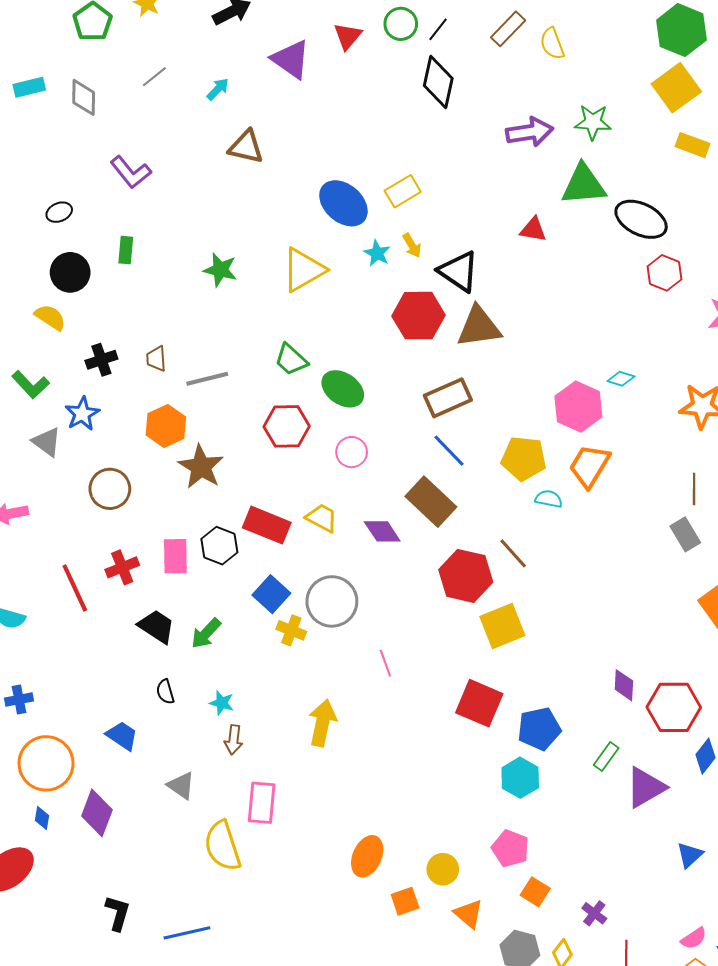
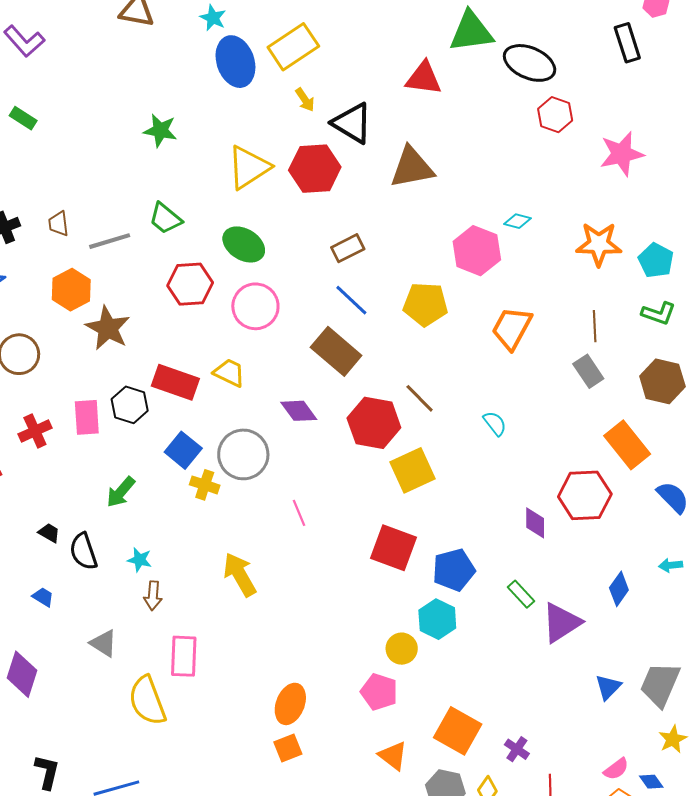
yellow rectangle: (403, 191) -> (293, 47), size x1.4
blue ellipse: (343, 203) -> (235, 62), turned 33
red triangle: (533, 230) -> (424, 78), size x1.4
green rectangle: (126, 250) -> (23, 118), turned -60
cyan star: (377, 253) -> (213, 18), moved
green star: (220, 270) -> (160, 130), moved
yellow triangle: (303, 270) -> (249, 167), moved
brown triangle: (479, 327) -> (412, 167), moved
green trapezoid: (291, 360) -> (165, 218), moved
brown rectangle: (448, 398) -> (348, 248), size x0.7
pink circle: (352, 452) -> (255, 306), size x1.5
orange trapezoid: (589, 466) -> (512, 328), moved
cyan semicircle: (549, 499) -> (495, 423), moved, turned 44
purple diamond: (382, 531) -> (299, 411), moved
black trapezoid: (157, 626) -> (49, 533), moved, size x0.6
black semicircle: (165, 692) -> (83, 551), size x1.5
red hexagon: (674, 707) -> (585, 495), moved
yellow arrow: (322, 723) -> (240, 575), turned -39
blue trapezoid: (122, 736) -> (43, 597), size x0.7
green rectangle: (606, 757) -> (521, 594), turned -76
pink pentagon: (510, 848) -> (379, 692), moved
yellow circle: (443, 869) -> (402, 649), moved
orange square: (535, 892) -> (458, 731), size x1.6
orange square: (405, 901) -> (288, 748), moved

